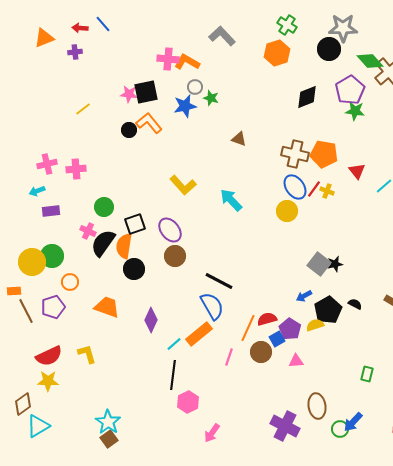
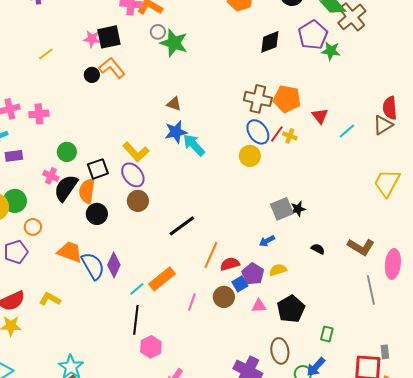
green star: (211, 98) -> (174, 43), size x1.8
blue star: (185, 106) -> (176, 132), moved
green star: (355, 111) -> (331, 51), moved
brown triangle: (239, 139) -> (174, 104), moved
yellow L-shape: (183, 185) -> (136, 152), moved
gray square: (319, 264) -> (282, 209), turned 30
black line: (219, 281) -> (182, 226), turned -64
blue semicircle: (212, 306) -> (93, 266), moved
black pentagon: (328, 310) -> (291, 309), moved
orange line: (248, 328) -> (211, 255), moved
yellow L-shape: (87, 354) -> (50, 299), turned -45
green rectangle: (367, 374) -> (327, 334), moved

